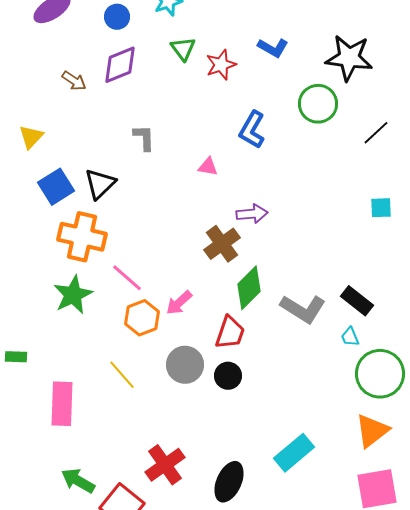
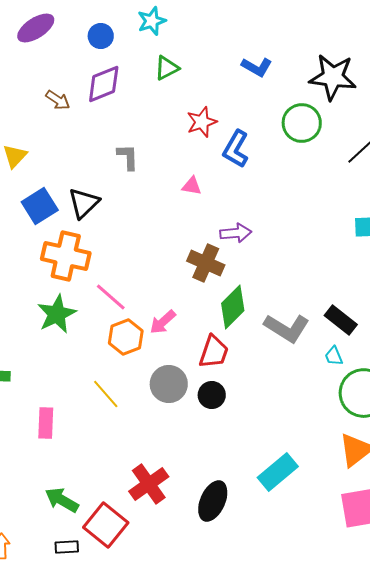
green triangle: (183, 49) -> (167, 68), turned 40
red star: (221, 65) -> (202, 122), moved
brown cross: (222, 244) -> (206, 263), turned -30
pink rectangle: (62, 404) -> (46, 423), size x0.7

